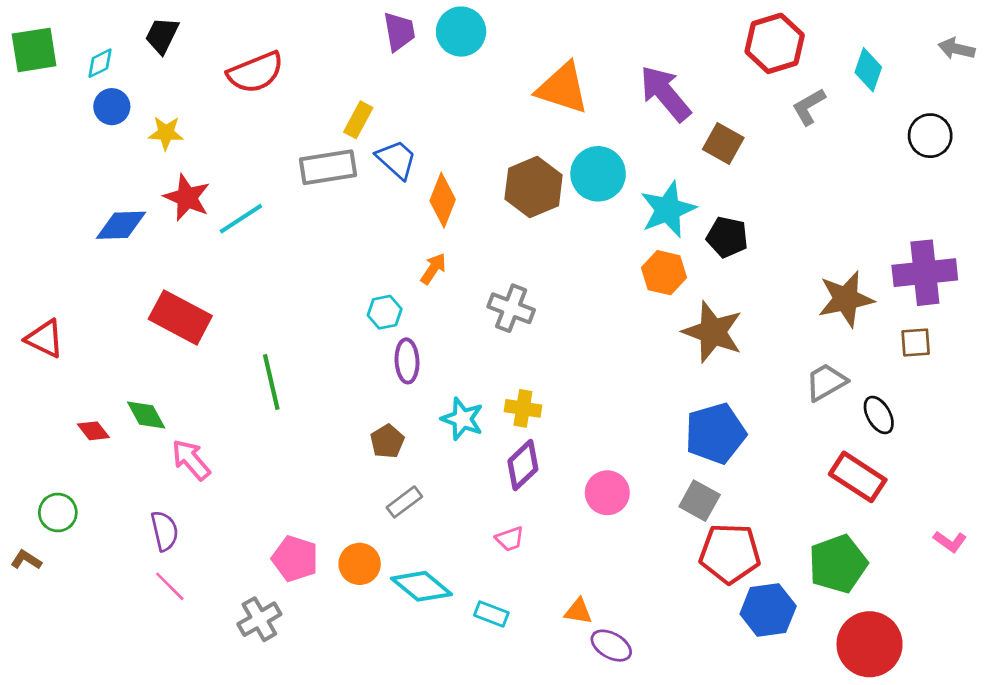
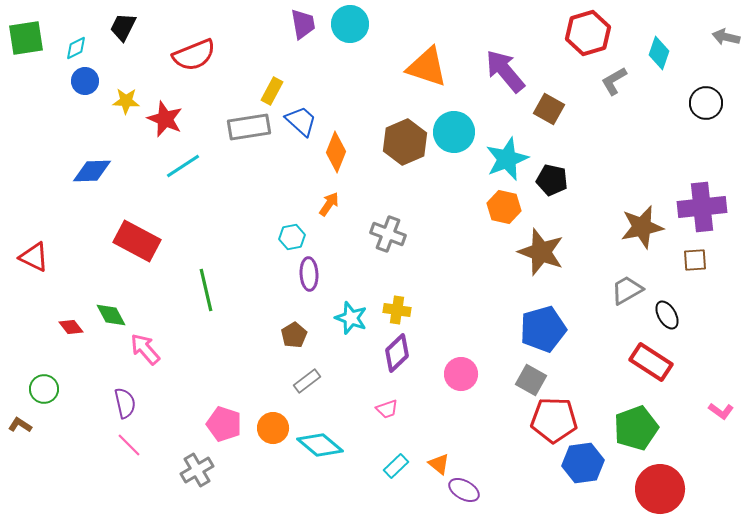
red star: (187, 198) -> (165, 119), moved
orange triangle: (578, 611) -> (439, 464), turned 30
cyan rectangle: (491, 614) -> (396, 466), moved, turned -65

